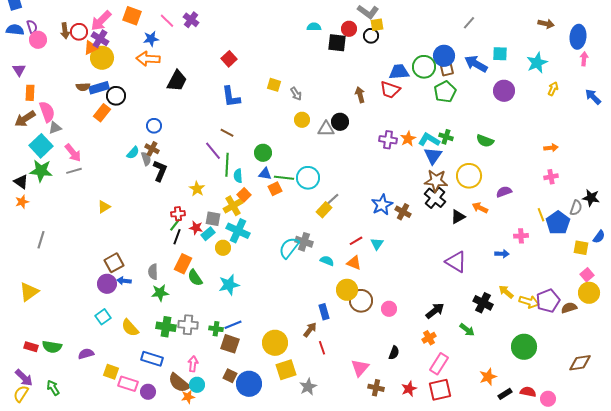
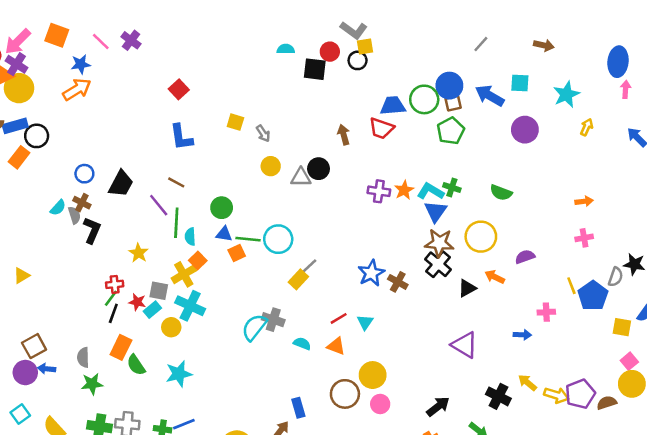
brown arrow: (546, 24) -> (544, 45), moved
orange arrow: (148, 59) -> (77, 89), turned 145
black trapezoid: (177, 81) -> (121, 184), moved
yellow circle: (347, 290) -> (373, 375), moved

